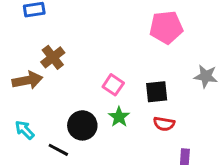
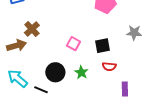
green star: (119, 117) -> (81, 72), moved
cyan arrow: (25, 130) -> (18, 79), size x1.5

